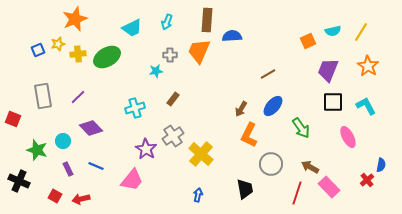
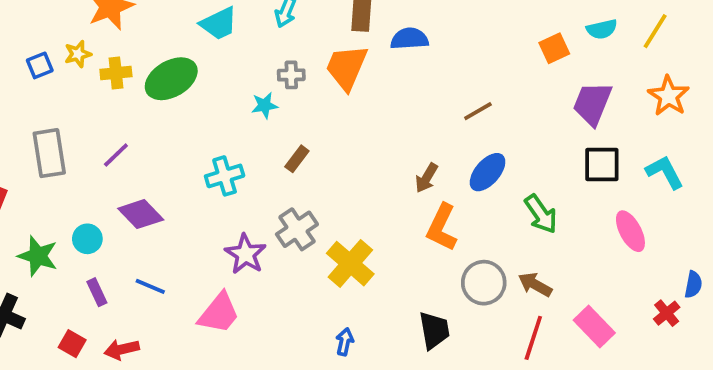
brown arrow: (310, 167) -> (535, 285), moved

